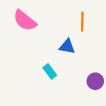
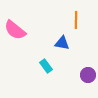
pink semicircle: (25, 20) -> (15, 30), moved

